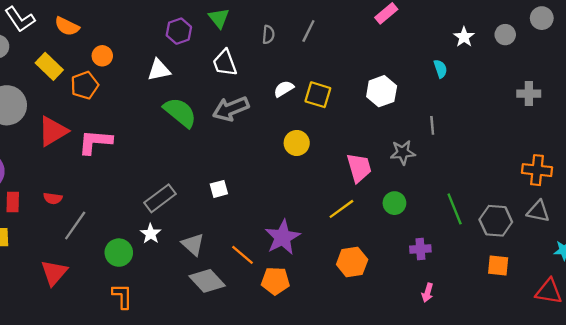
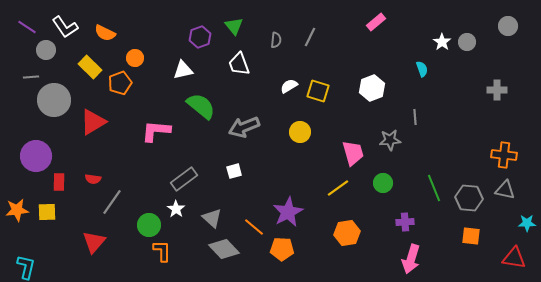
gray circle: (505, 35) -> (467, 42), moved
gray arrow: (231, 109) -> (244, 127), moved
pink L-shape: (95, 142) -> (156, 131), moved
pink arrow: (427, 293) -> (411, 259), size x1.8
orange L-shape: (122, 296) -> (162, 251), moved

